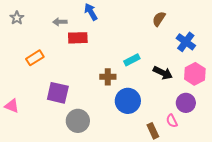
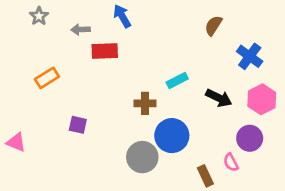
gray star: (17, 18) -> (39, 16), moved
purple square: (58, 93) -> (78, 125), size x0.6
gray circle: (78, 121) -> (142, 157), moved

